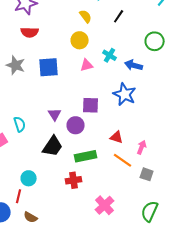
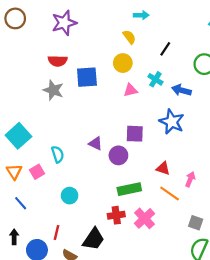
black line: (119, 16) -> (165, 49), moved
red semicircle: (30, 32) -> (58, 61), moved
blue square: (49, 67) -> (87, 77), moved
purple triangle: (55, 114) -> (96, 143), turned -32
black trapezoid: (53, 146) -> (93, 239), moved
gray square: (147, 174) -> (196, 223), moved
cyan circle: (29, 178) -> (70, 196), moved
pink cross: (105, 205) -> (145, 218), moved

